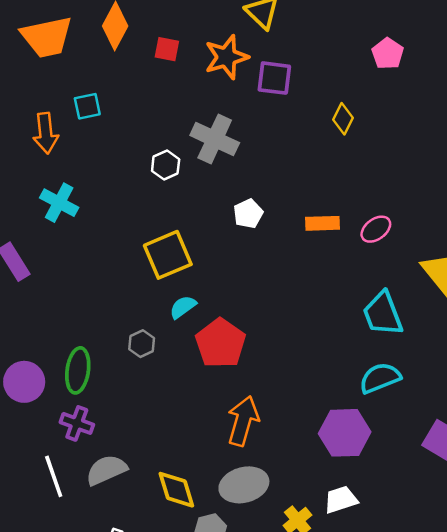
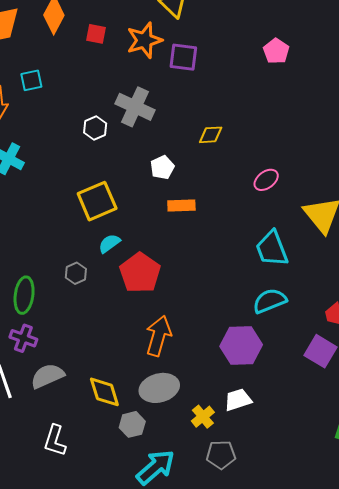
pink pentagon: (388, 54) -> (276, 51), moved
yellow diamond: (343, 119) -> (211, 135), moved, turned 60
orange rectangle: (323, 223) -> (181, 205), moved

